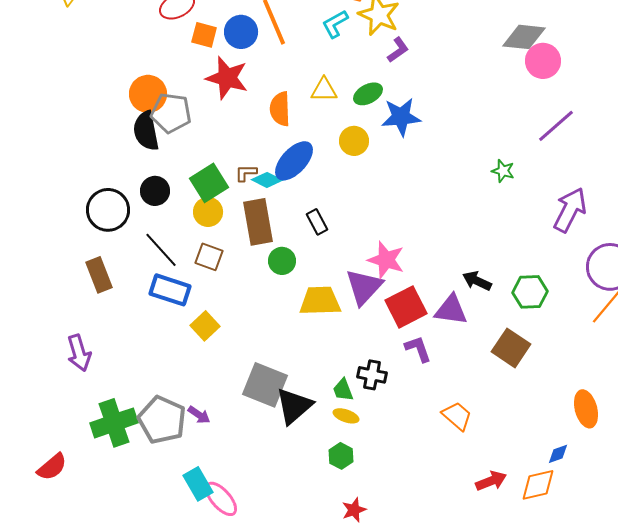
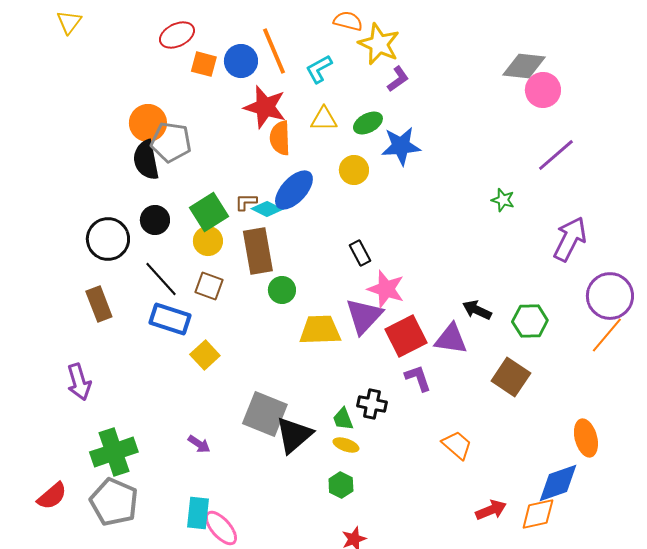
cyan L-shape: (335, 24) -> (319, 69), moved
red star: (227, 78) -> (265, 107), moved
black rectangle: (317, 222) -> (360, 253), moved
gray pentagon: (162, 420) -> (114, 502), moved
blue diamond: (558, 454) -> (558, 483), size x2.0
cyan rectangle: (198, 484) -> (198, 513), turned 36

